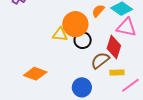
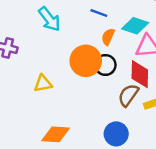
yellow triangle: (60, 34) -> (43, 83), moved
black circle: (83, 40) -> (105, 65), moved

